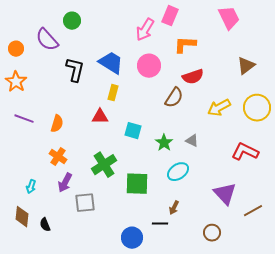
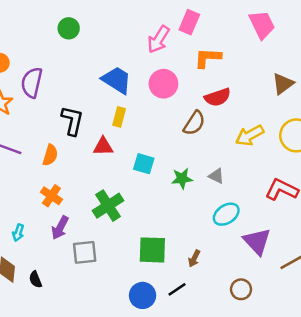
purple semicircle: (47, 40) -> (32, 82), moved, turned 55
black L-shape: (75, 70) -> (72, 121), moved
green star: (164, 143) -> (182, 179), turned 30
cyan ellipse: (178, 172) -> (226, 214), moved
green square: (137, 184) -> (152, 250), moved
black line: (160, 224) -> (177, 289), moved, turned -35

